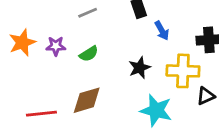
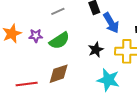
blue arrow: (162, 31) -> (111, 23), size x1.5
green semicircle: (89, 54) -> (59, 41), size x1.5

